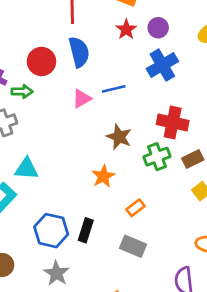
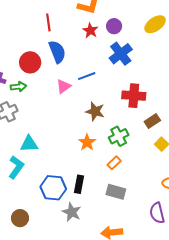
green cross: (157, 157) -> (119, 136), moved
gray star: (57, 273) -> (72, 212), moved

